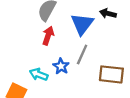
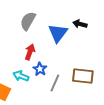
red arrow: (48, 36) -> (30, 52), moved
gray line: (82, 54) -> (55, 83), moved

